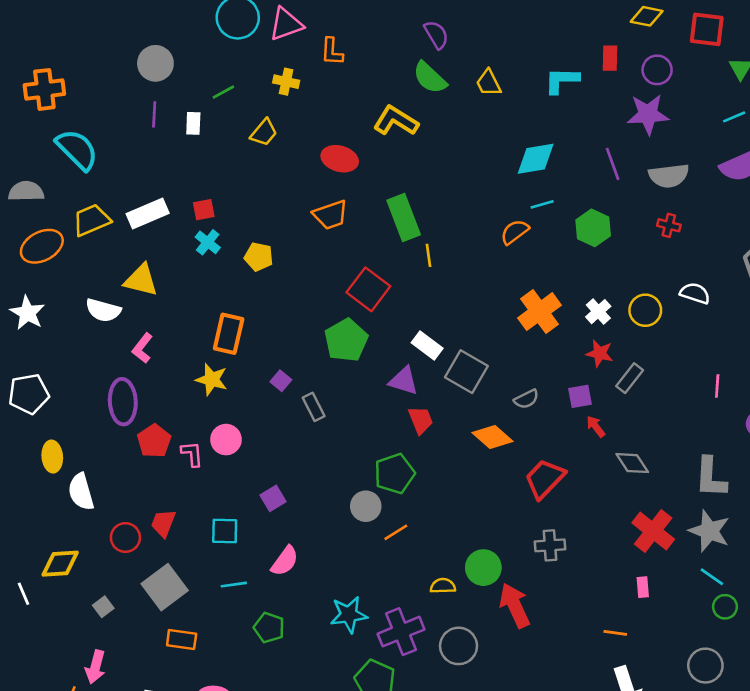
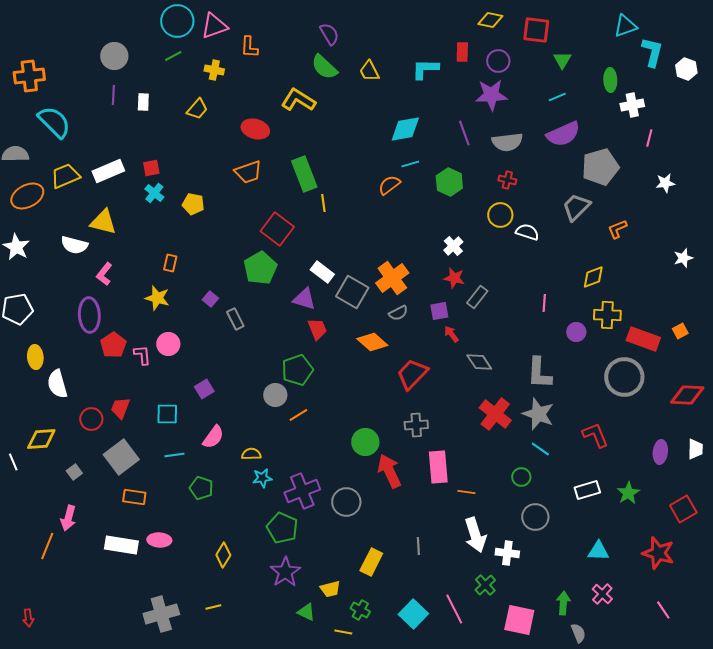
green line: (223, 92) -> (173, 56), moved
yellow circle: (645, 310) -> (500, 215), moved
orange cross: (540, 312) -> (392, 278), moved
orange rectangle: (229, 334) -> (170, 263), size x0.6
yellow semicircle: (443, 586) -> (251, 454), moved
pink rectangle: (643, 587) -> (438, 467), moved, size x2.0
green circle: (725, 607) -> (521, 477), moved
cyan star: (349, 615) -> (262, 478), size x0.7

